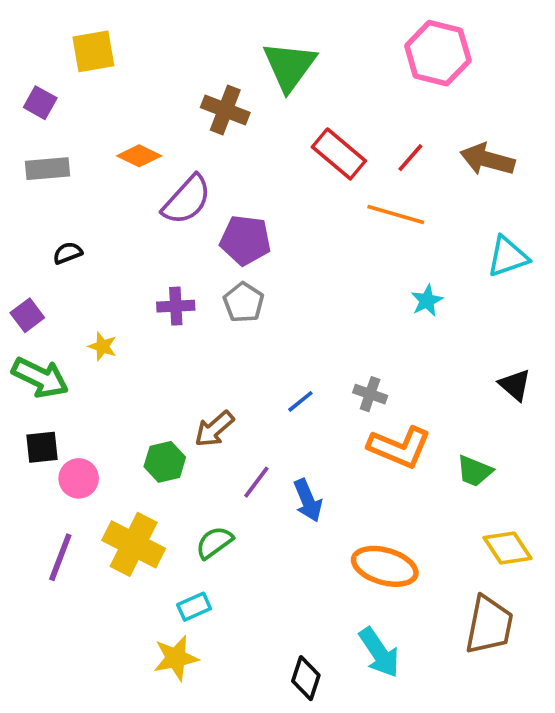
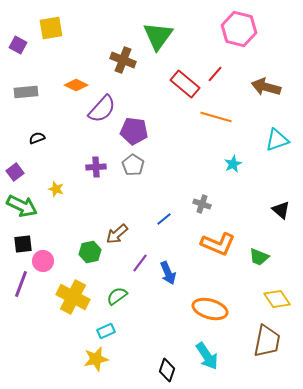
purple square: (40, 103) -> (18, 45), moved
red line: (410, 158) -> (215, 74), moved
gray cross: (370, 394) -> (202, 204), moved
purple line: (60, 557) -> (21, 284), moved

